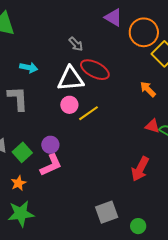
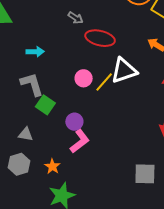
white triangle: (71, 79) -> (124, 71), moved
green square: (22, 152) -> (45, 105), moved
gray square: (107, 212) -> (145, 174), turned 35

